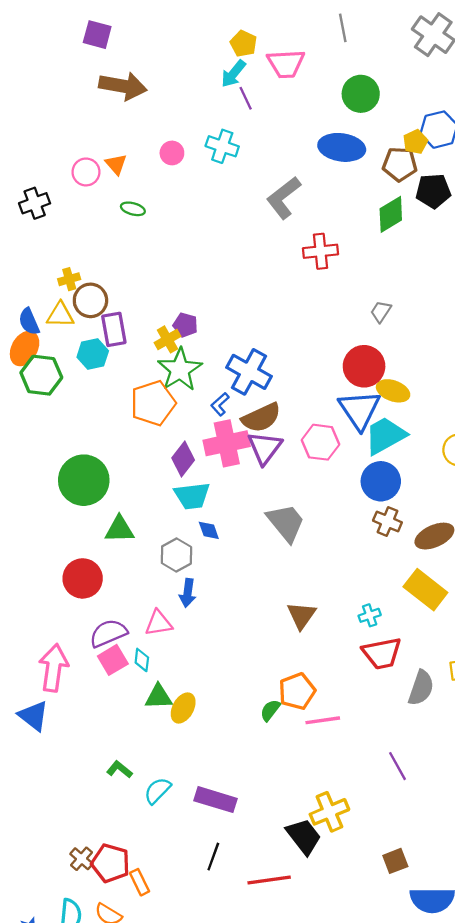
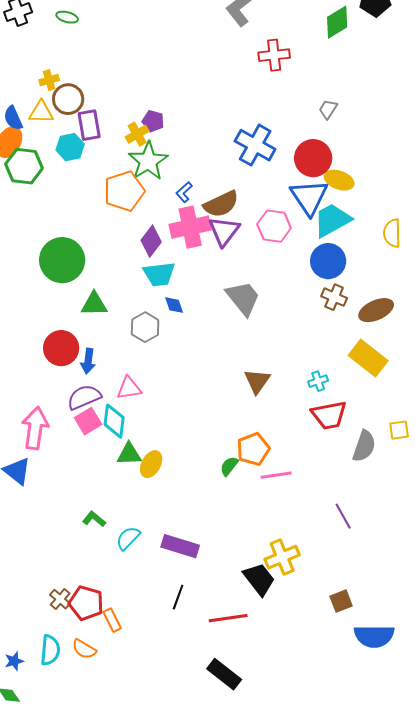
green ellipse: (133, 209) -> (67, 17), moved
blue cross: (249, 372) -> (255, 145), moved
blue arrow: (188, 593) -> (88, 361), moved
cyan diamond: (142, 660) -> (114, 421), size x1.6

